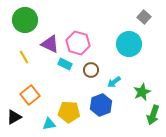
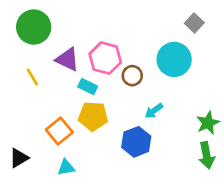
brown circle: (91, 70) -> (132, 76), moved
green star: (142, 92) -> (208, 123), moved
orange square: (30, 95) -> (59, 131), moved
yellow pentagon: (69, 112) -> (93, 116), moved
green arrow: (153, 115) -> (207, 155), turned -30

